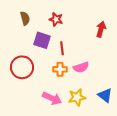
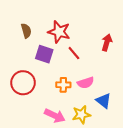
red star: (56, 19) -> (59, 32), size x1.5
red line: (62, 48) -> (74, 53), moved, turned -32
blue triangle: (105, 95) -> (104, 101), moved

